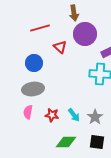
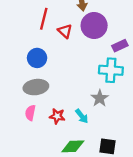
red line: (40, 28) -> (44, 19), turned -60
red triangle: (60, 47) -> (65, 31), moved
gray star: (95, 117) -> (100, 98), moved

